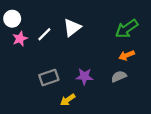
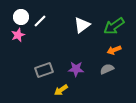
white circle: (12, 19) -> (21, 17), moved
white triangle: (72, 28) -> (82, 25), moved
white line: (44, 34) -> (40, 21), moved

